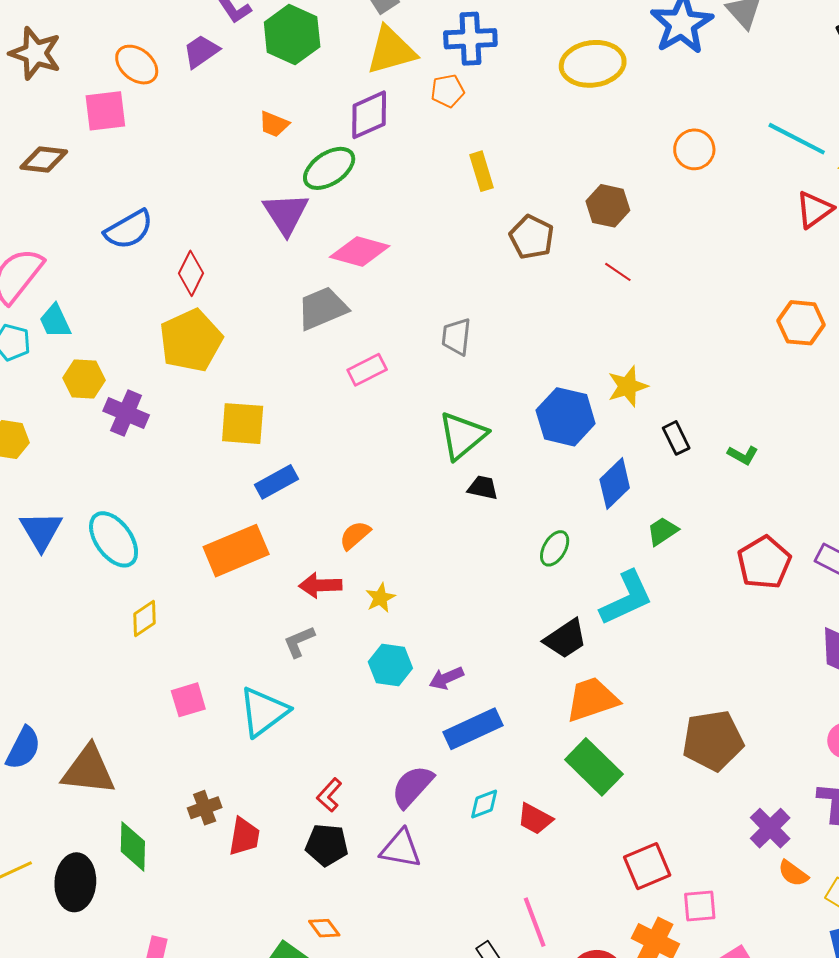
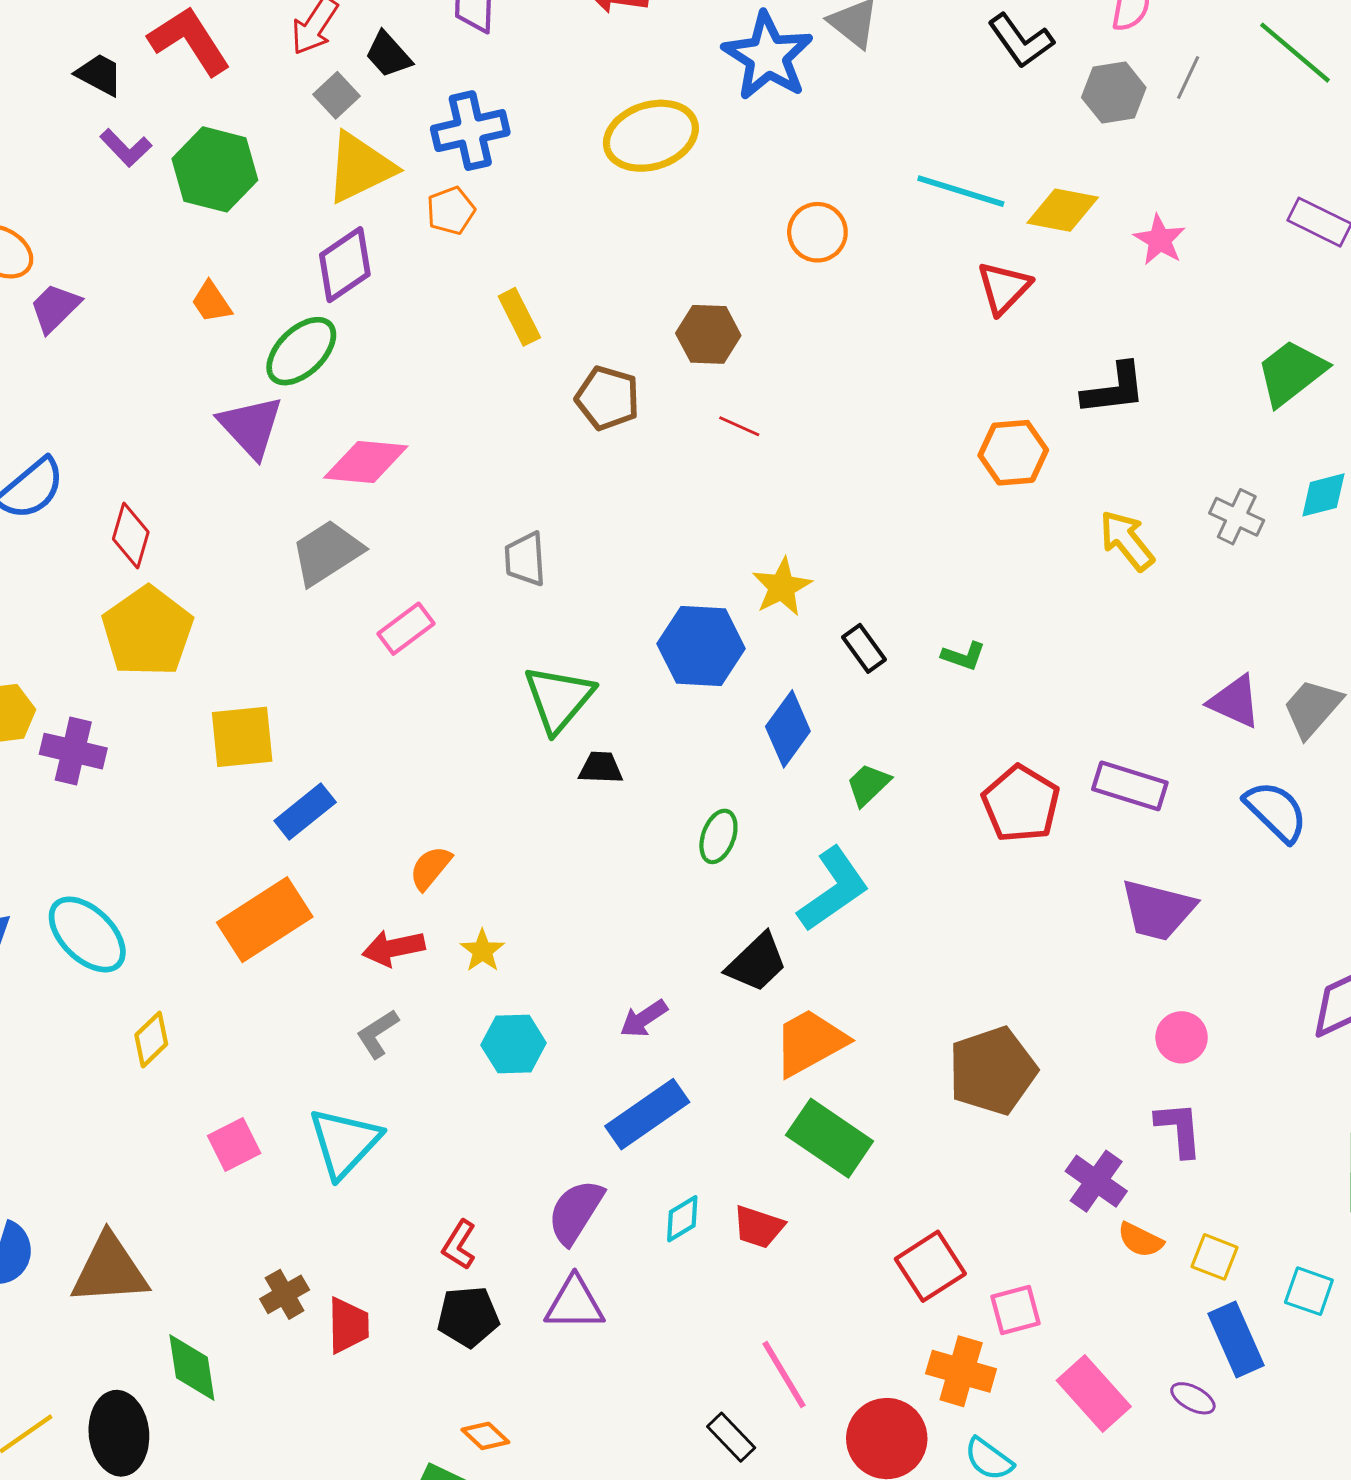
purple trapezoid: (201, 51) -> (55, 308), moved
orange trapezoid: (274, 124) -> (211, 302), turned 44
purple arrow: (446, 678) -> (644, 1019), moved

